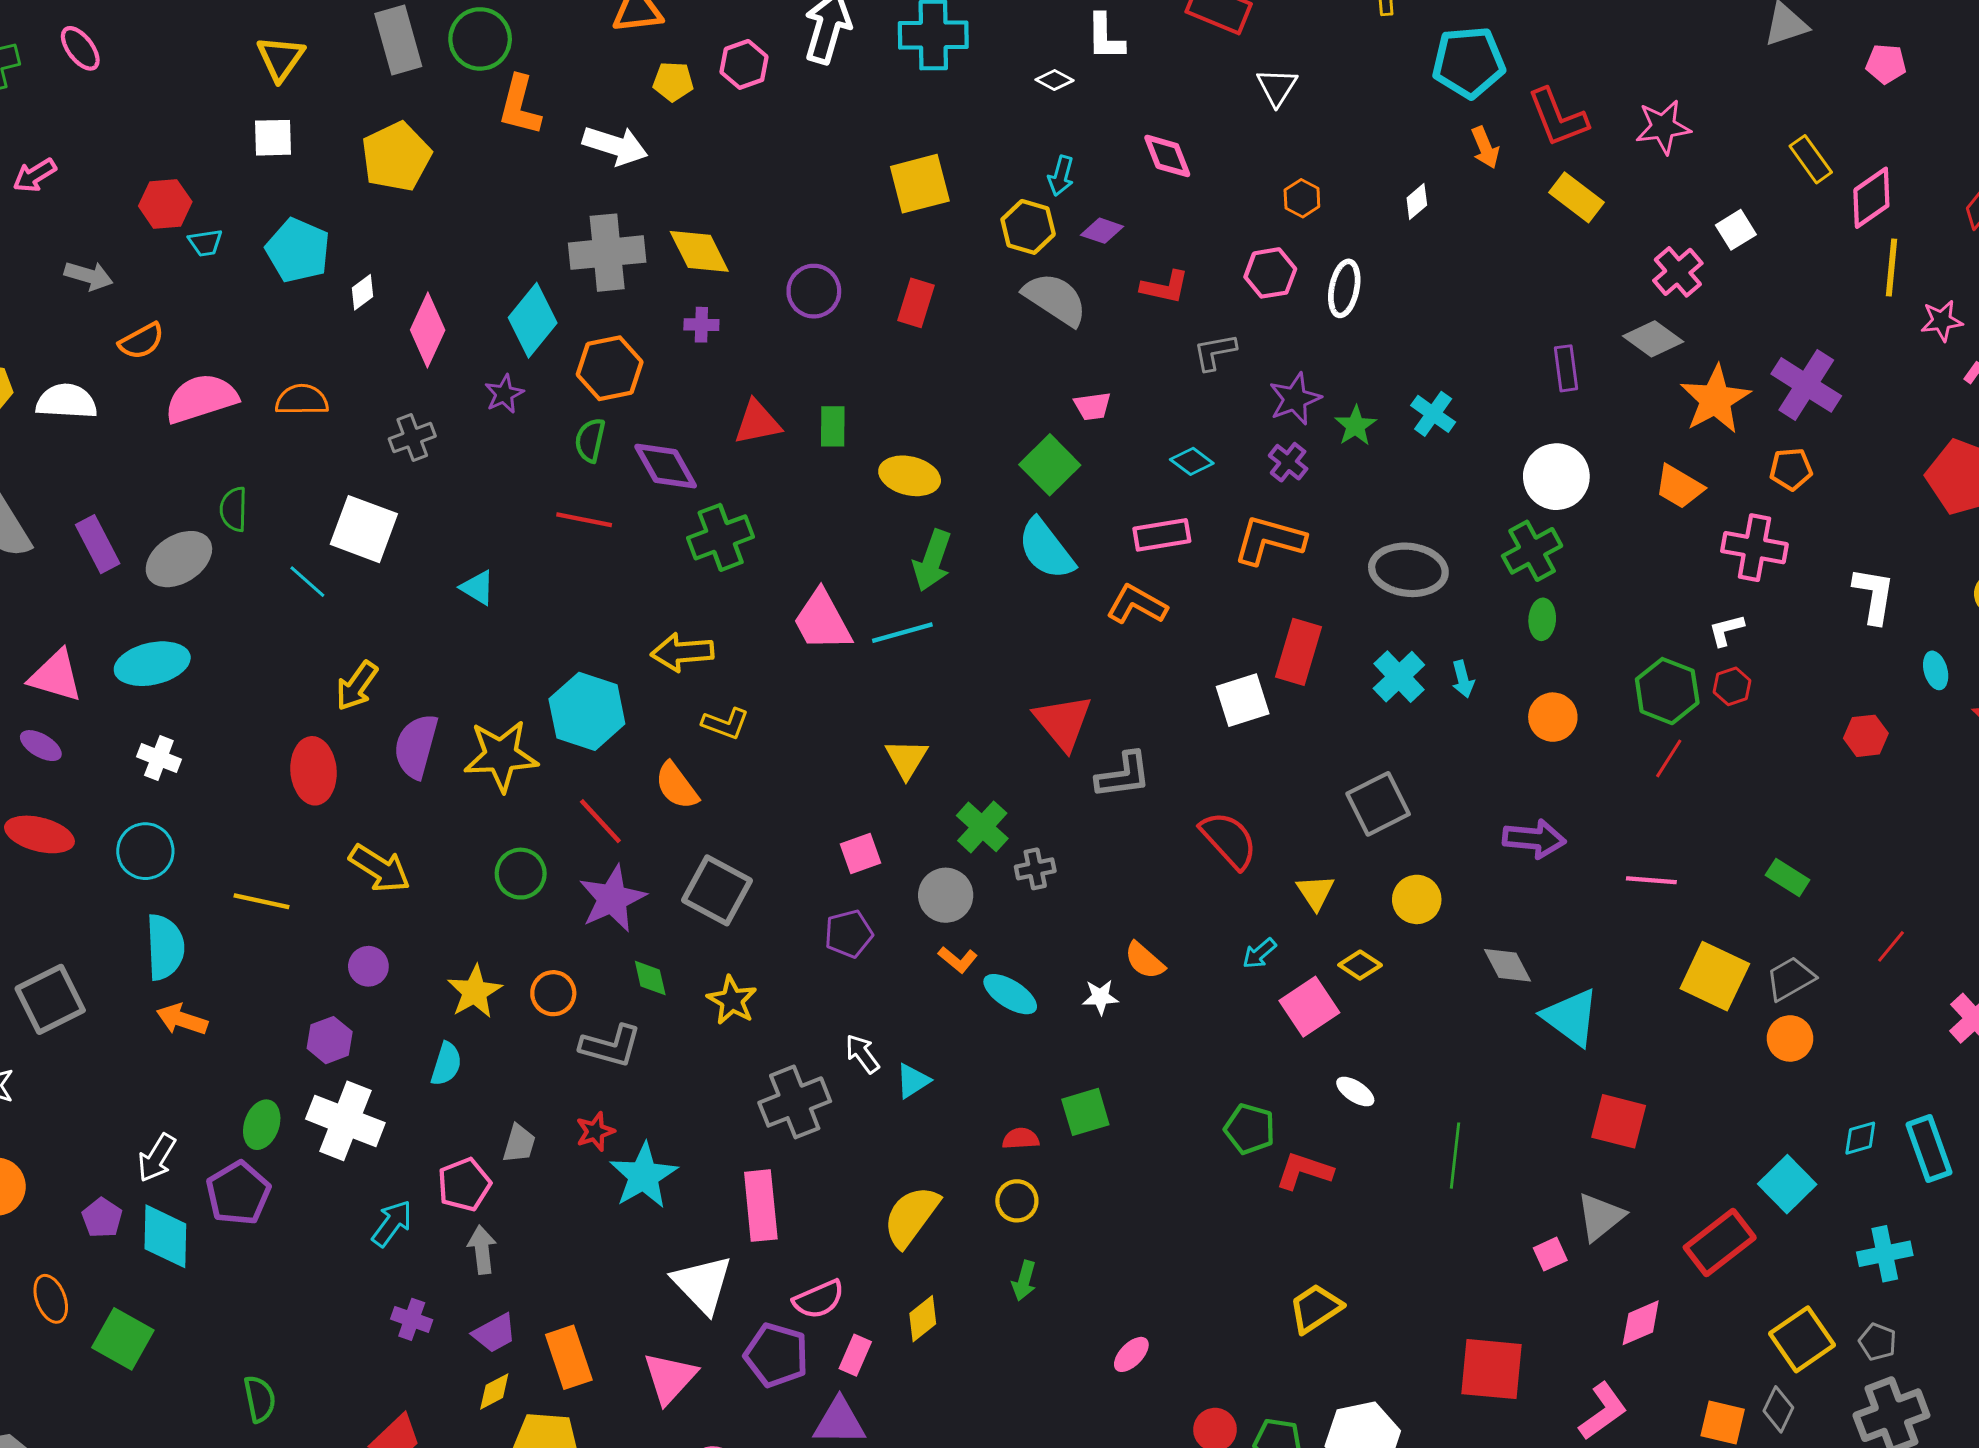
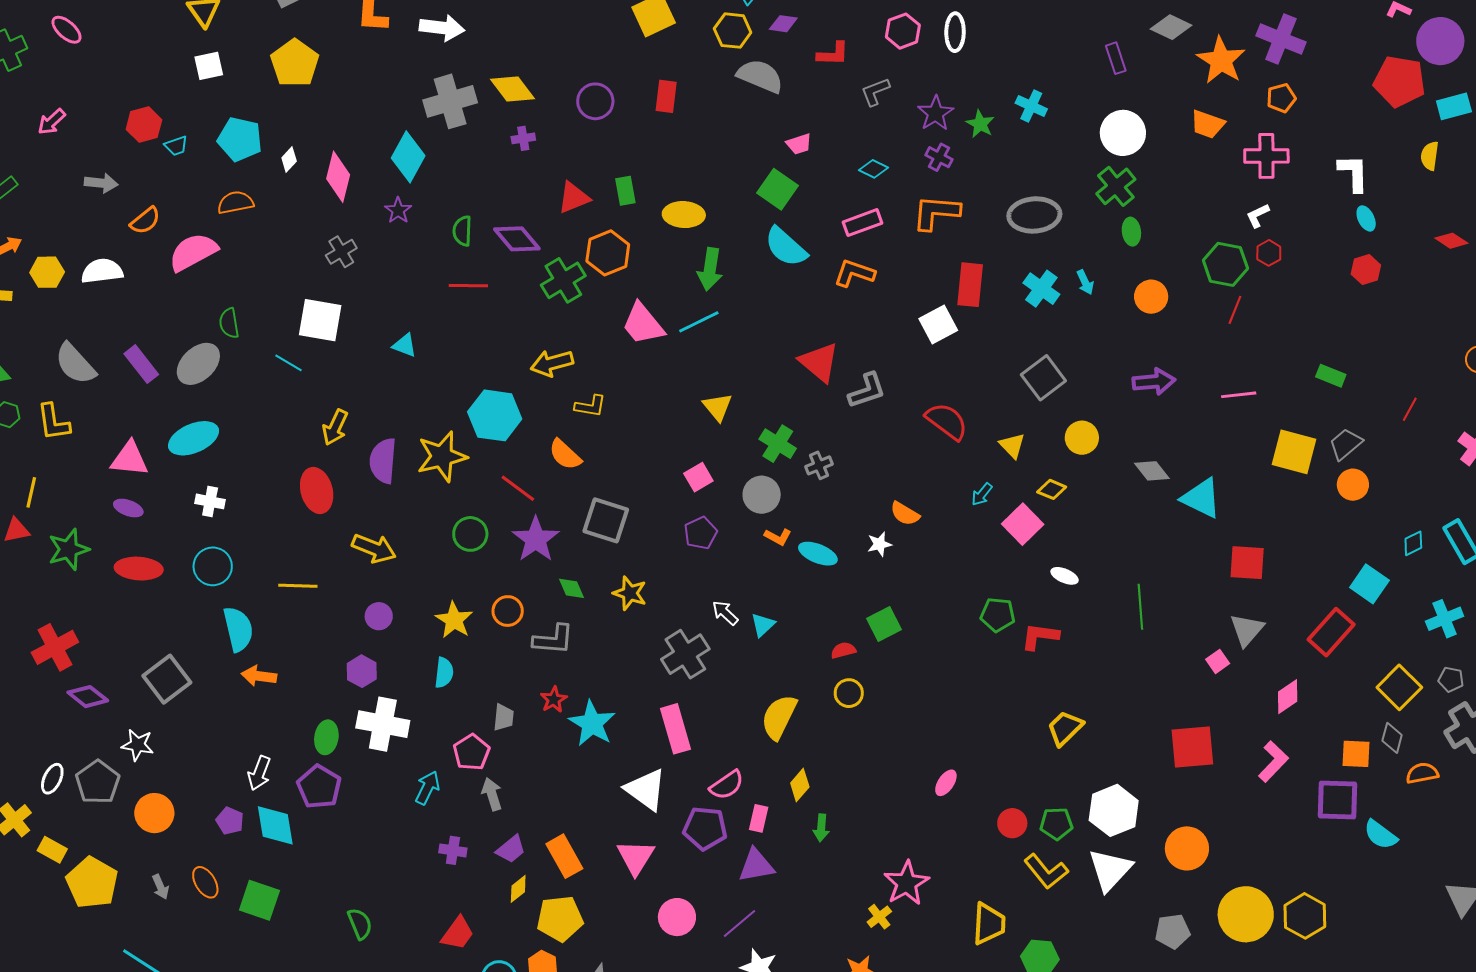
orange hexagon: (610, 368) -> (608, 253), moved
orange semicircle: (302, 400) -> (235, 203), moved
cyan ellipse: (1936, 670) -> (1366, 218), moved
green arrow: (1024, 1281) -> (821, 828), moved

